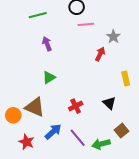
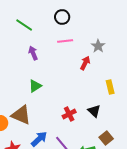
green line: (38, 15) -> (24, 25), turned 48
pink line: (86, 24) -> (65, 41), moved
red cross: (76, 106) -> (69, 114), moved

